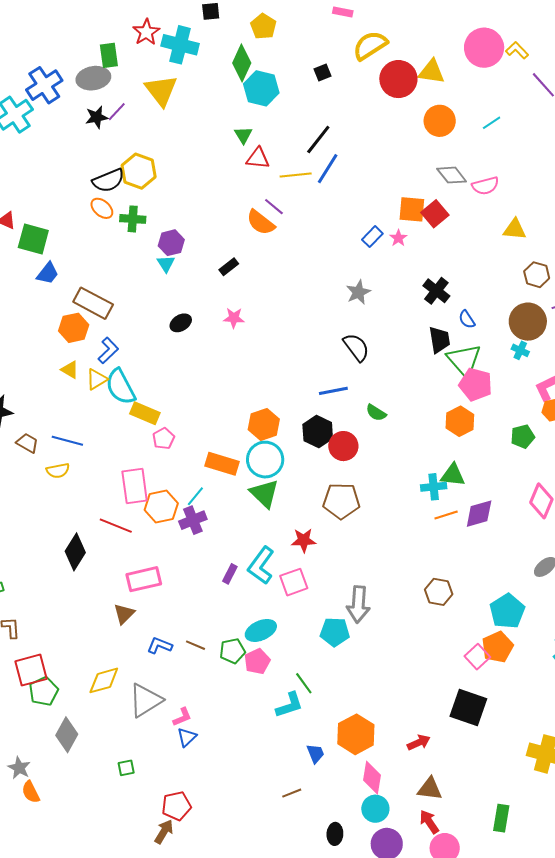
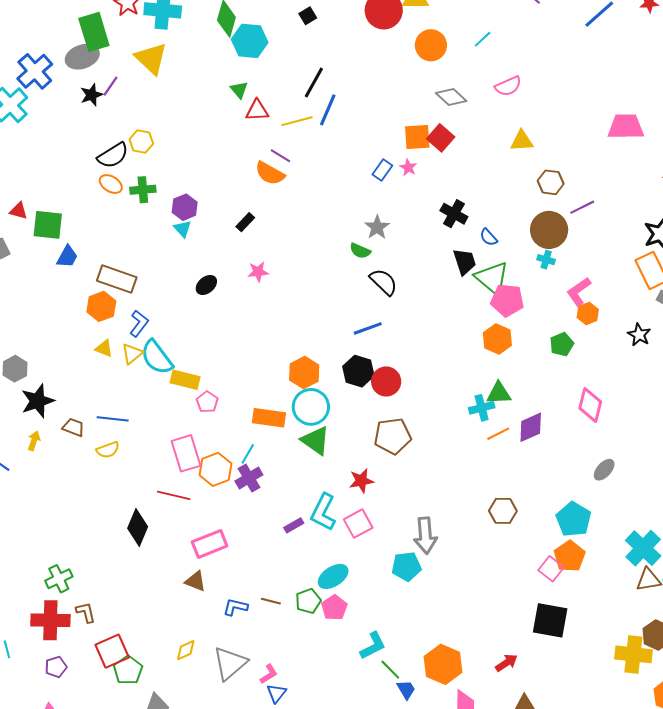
green rectangle: (109, 55) -> (94, 32), size x1.5
yellow hexagon: (139, 171) -> (141, 141), size x0.7
pink semicircle: (485, 186) -> (508, 86), moved
green semicircle: (376, 413) -> (360, 251), moved
purple rectangle: (230, 574) -> (294, 525), turned 42
brown triangle: (124, 614) -> (195, 581), turned -45
yellow diamond: (104, 680) -> (186, 650), size x0.7
green line: (304, 683) -> (390, 670), moved

